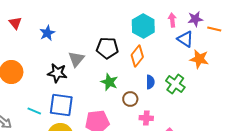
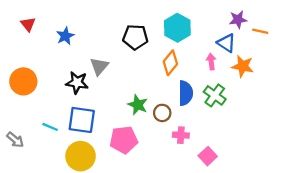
pink arrow: (172, 20) -> (211, 62), moved
black pentagon: (107, 48) -> (135, 37), moved
green star: (109, 82) -> (138, 105), moved
blue semicircle: (150, 82) -> (186, 93), size x1.5

